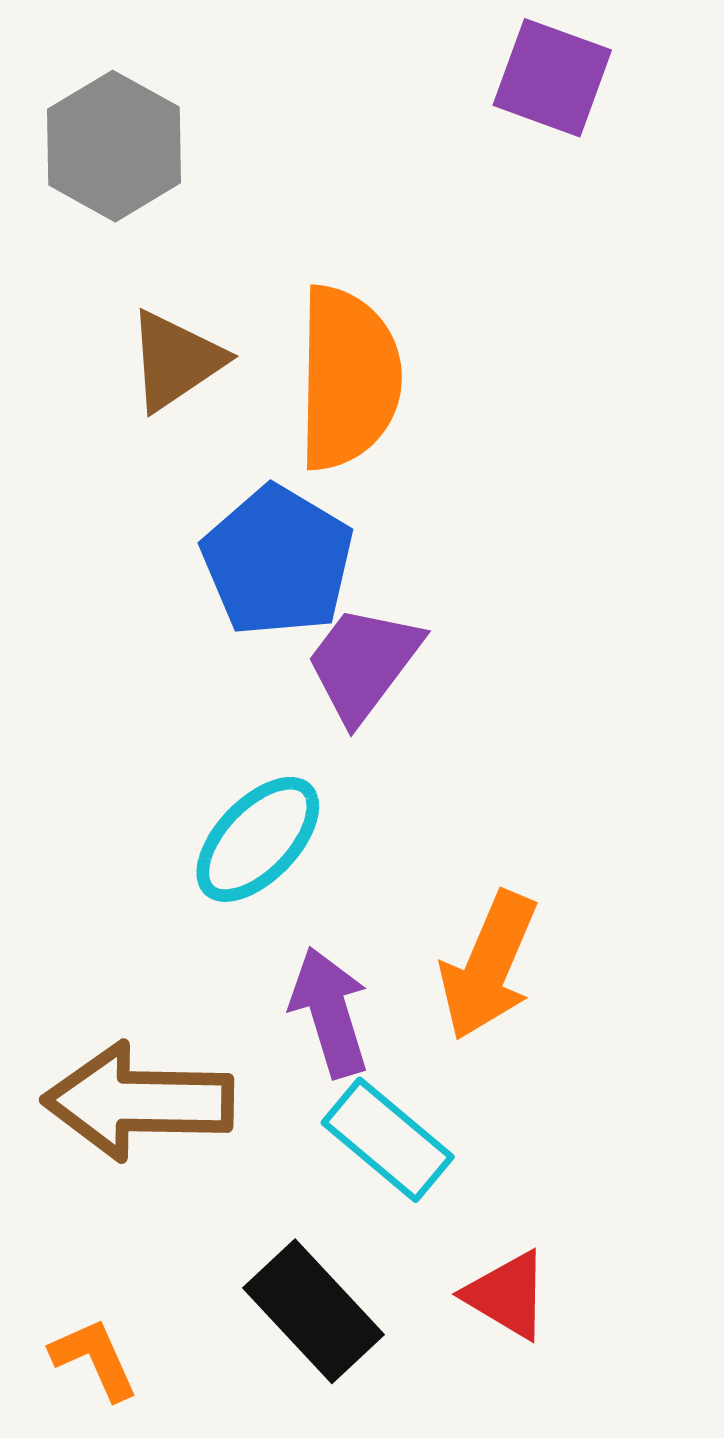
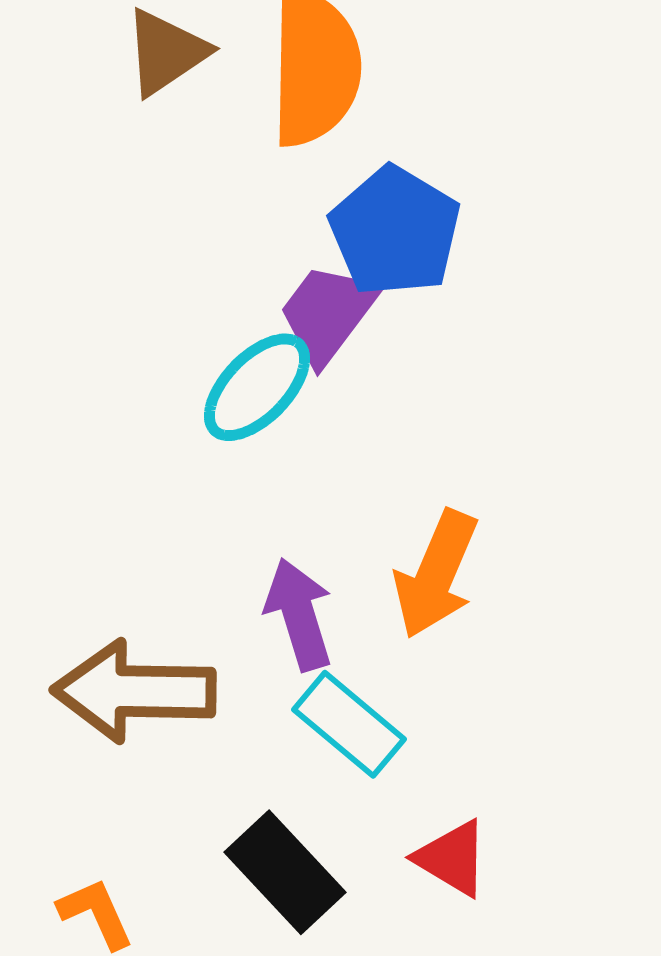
blue pentagon: (278, 561) -> (395, 231), moved
cyan ellipse: (258, 839) -> (257, 387), moved

